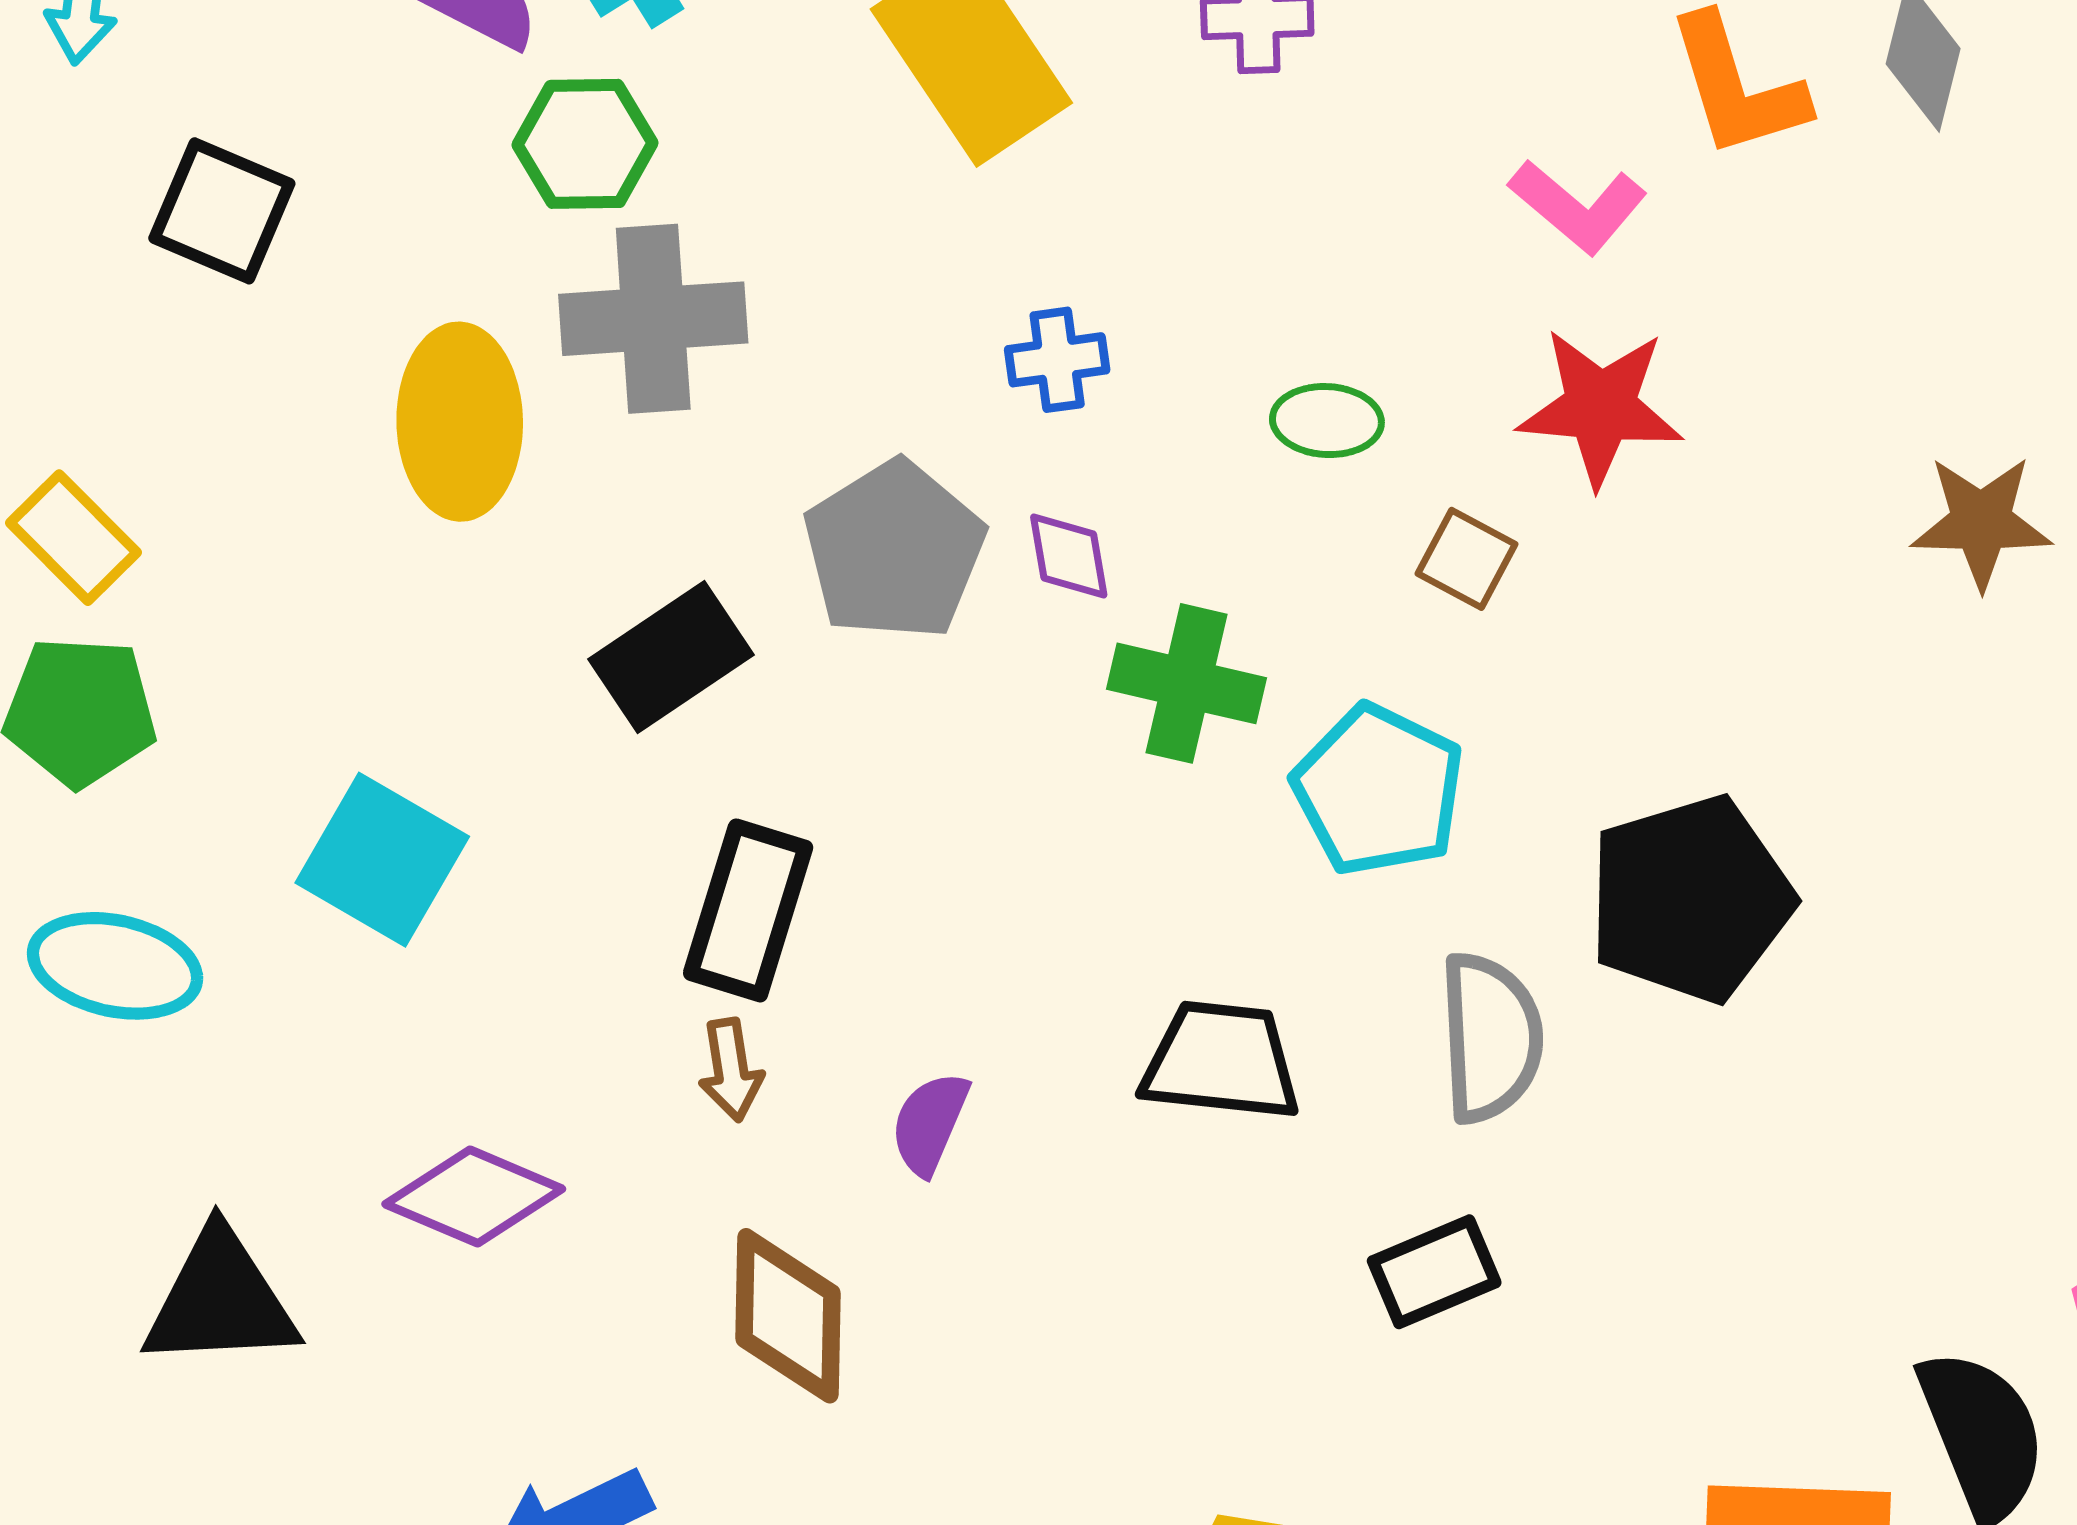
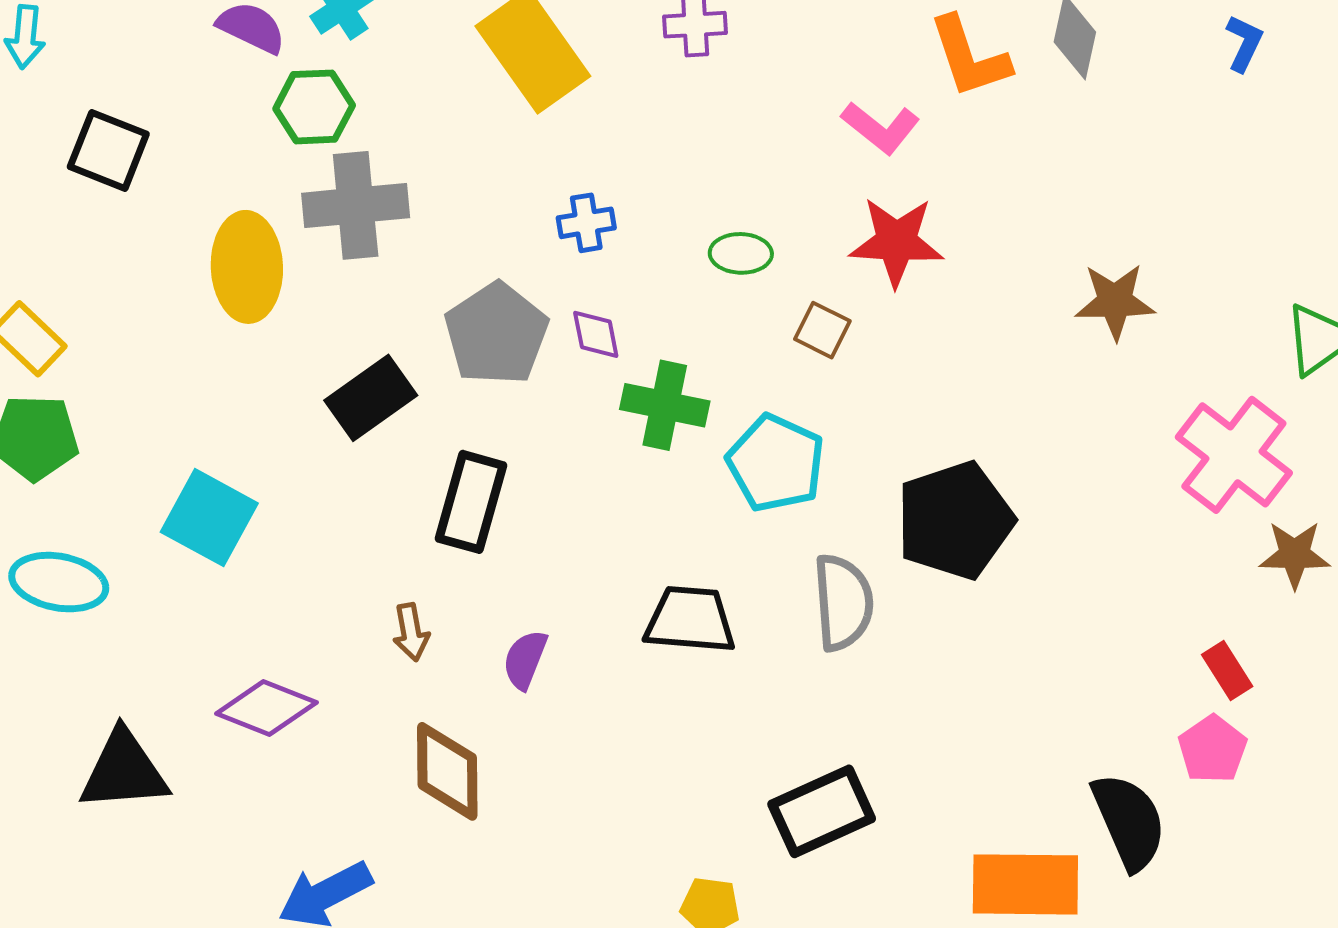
black rectangle: (748, 910) -> (471, 502), moved
black rectangle: (1434, 1272) -> (822, 811), moved, size x1.4

